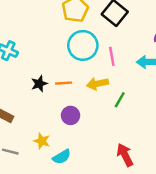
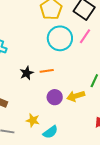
pink line: (112, 56) -> (85, 36), moved, turned 49
yellow arrow: (97, 84) -> (76, 96), moved

